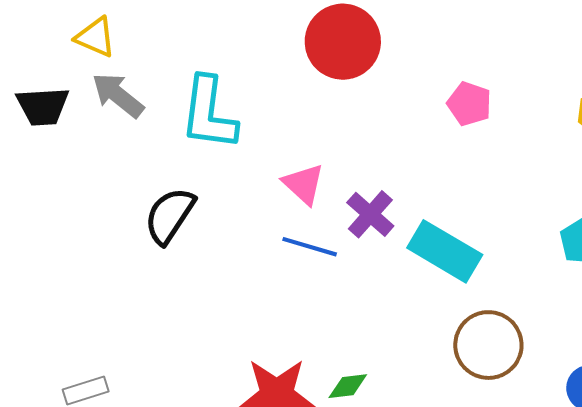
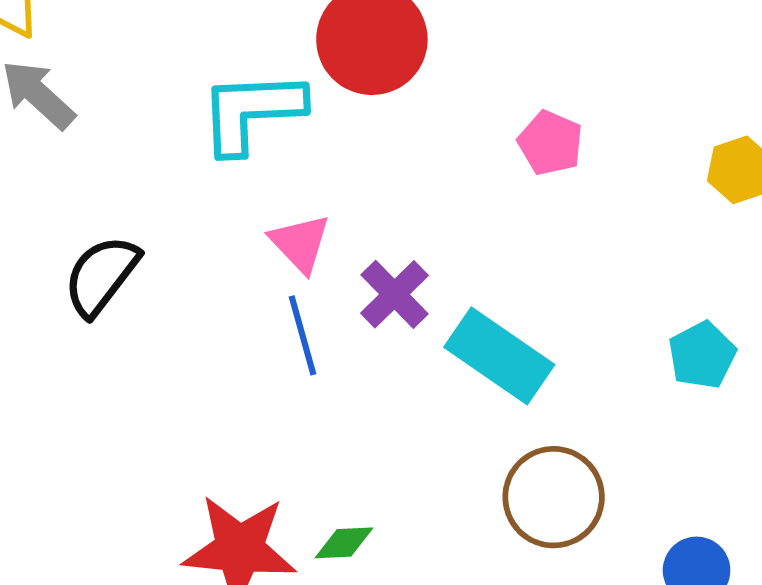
cyan L-shape: (209, 113) -> (252, 112), moved, turned 76
blue line: (310, 247) -> (303, 335), turned 54

